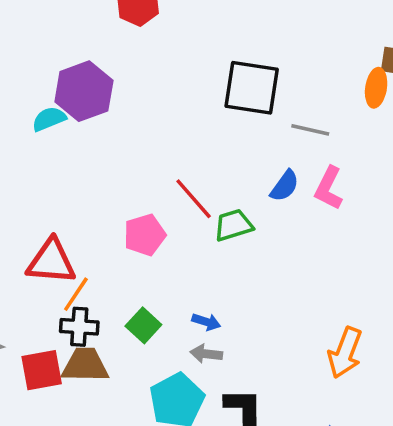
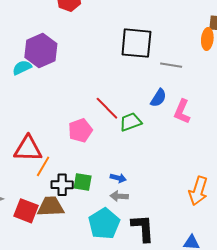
pink L-shape: (329, 188) -> (182, 112), moved
green square: (143, 325) -> (83, 182), turned -30
black cross: (79, 327) -> (62, 185), moved
red square: (42, 370) -> (26, 211), turned 35

